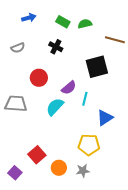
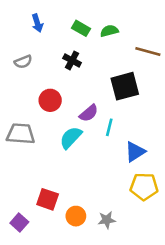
blue arrow: (29, 18) -> (37, 23), turned 88
yellow pentagon: (89, 145) -> (144, 186), moved
red square: (37, 155) -> (48, 199), turned -30

